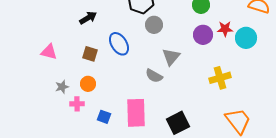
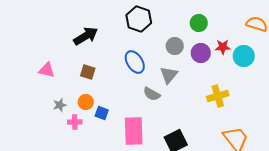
black arrow: (88, 18) -> (86, 36), size x1.4
gray circle: (154, 25) -> (175, 46), moved
blue ellipse: (119, 44) -> (135, 62), moved
blue square: (104, 117) -> (102, 113), moved

